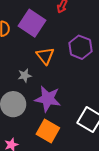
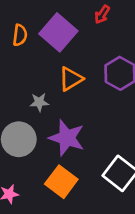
orange triangle: (45, 56) -> (71, 79), turned 30

